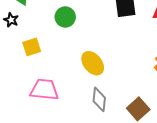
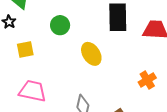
yellow ellipse: (93, 63) -> (91, 54), moved

